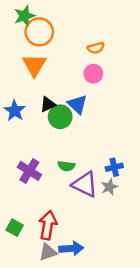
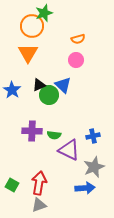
green star: (24, 16) -> (44, 13), moved
purple cross: (29, 171) -> (32, 131), moved, turned -30
gray star: (109, 187) -> (94, 167), moved, size x1.5
blue arrow: (71, 248) -> (85, 188), moved

